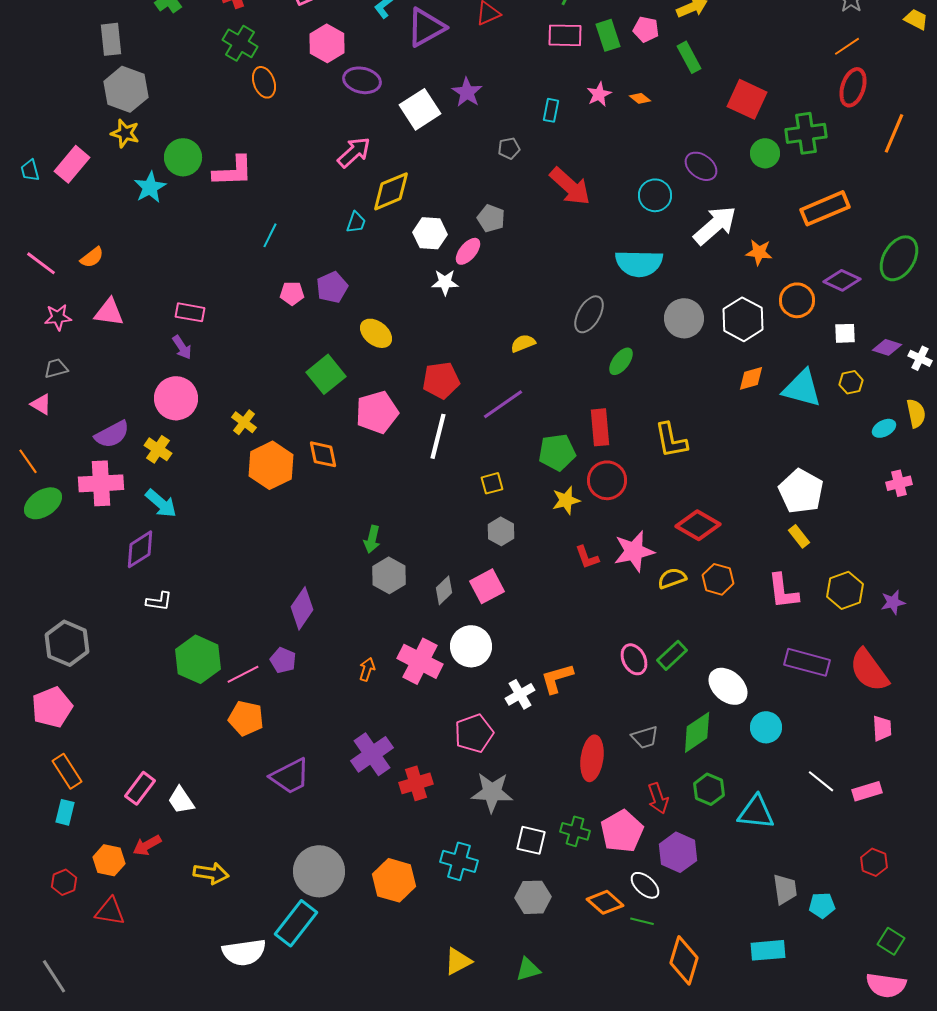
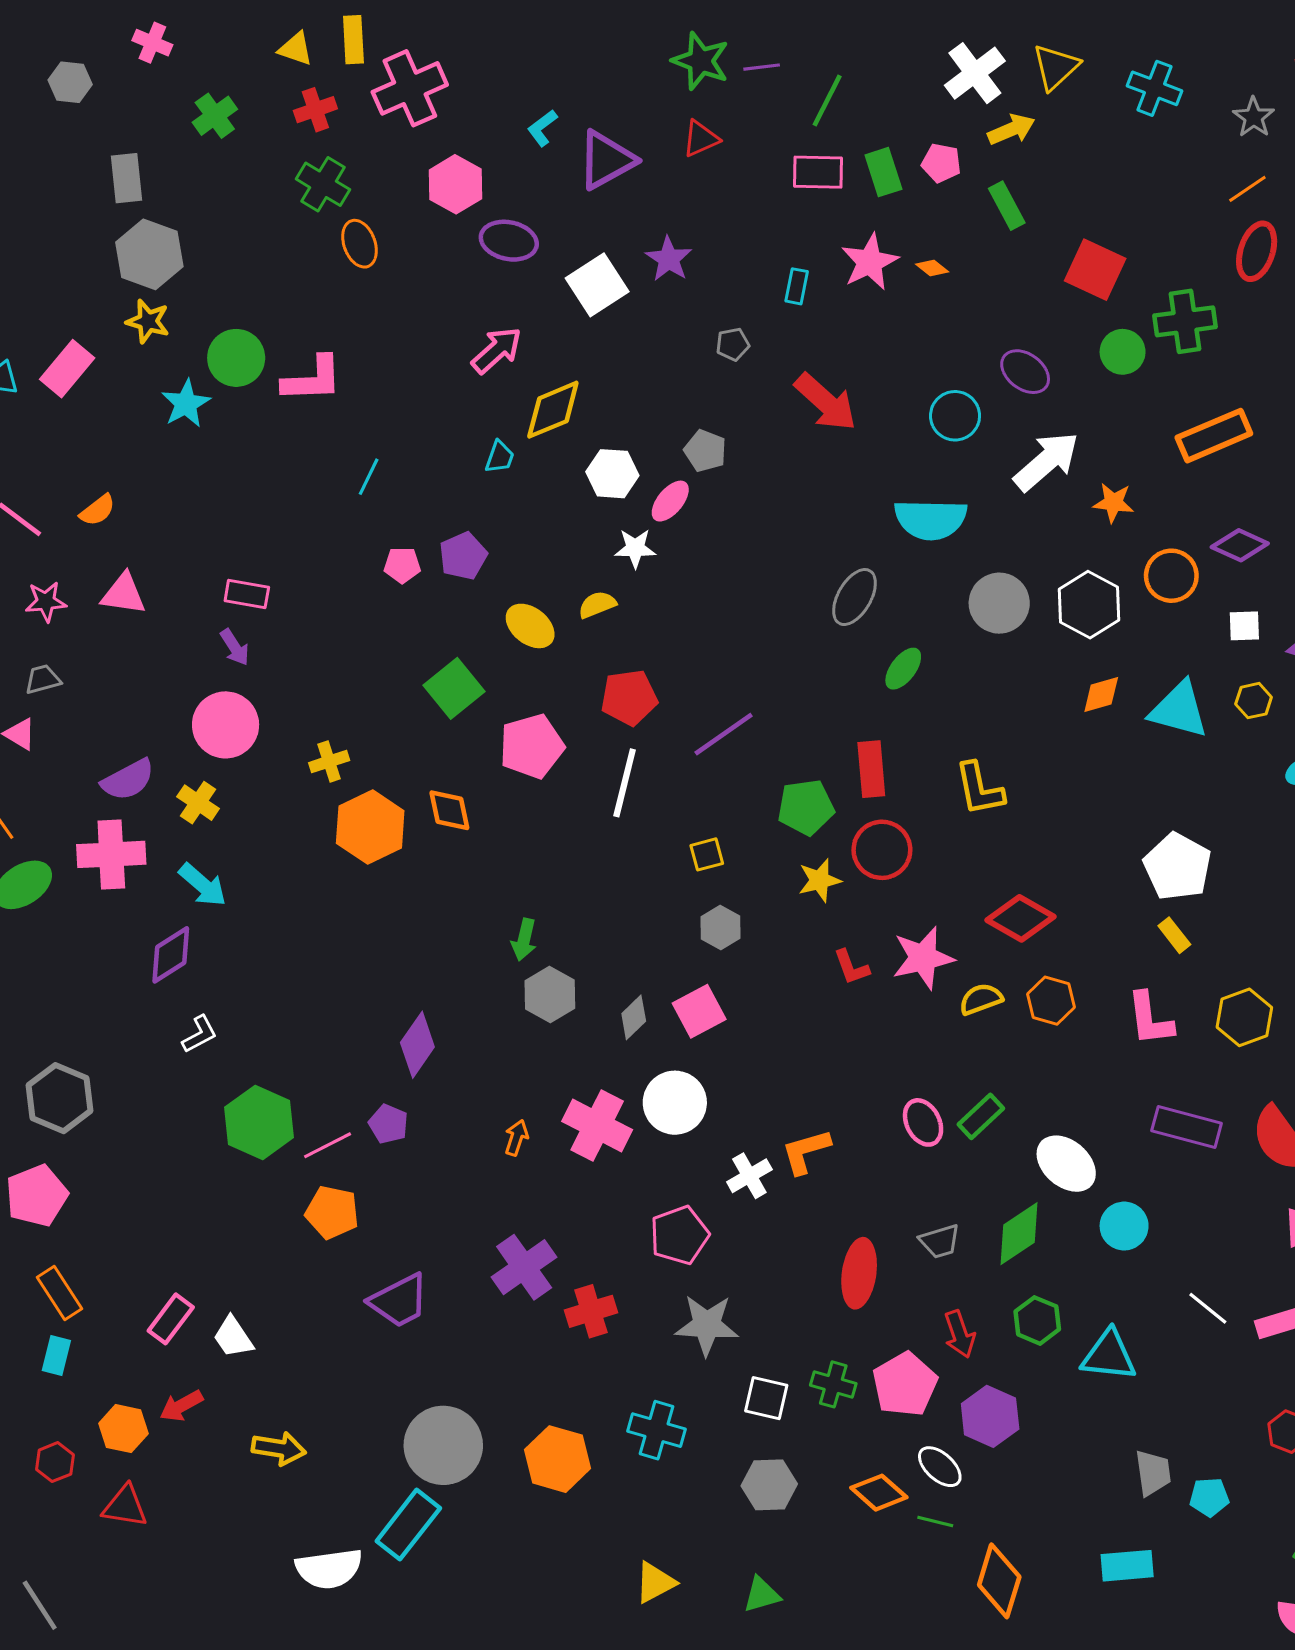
pink star: (599, 94) -> (870, 262), size x1.5
yellow semicircle: (523, 343) -> (597, 605), moved
yellow cross: (244, 422) -> (329, 762), turned 35
white L-shape: (159, 601) -> (200, 1034), turned -36

